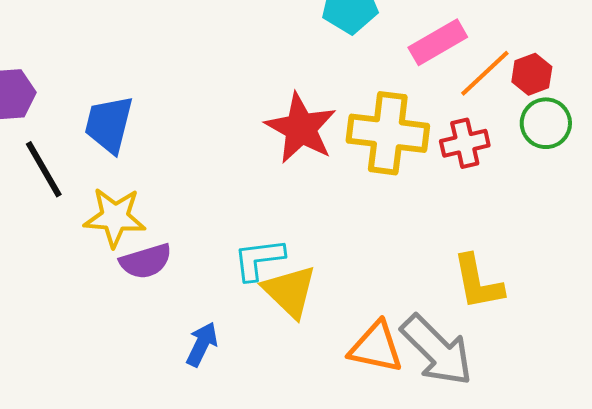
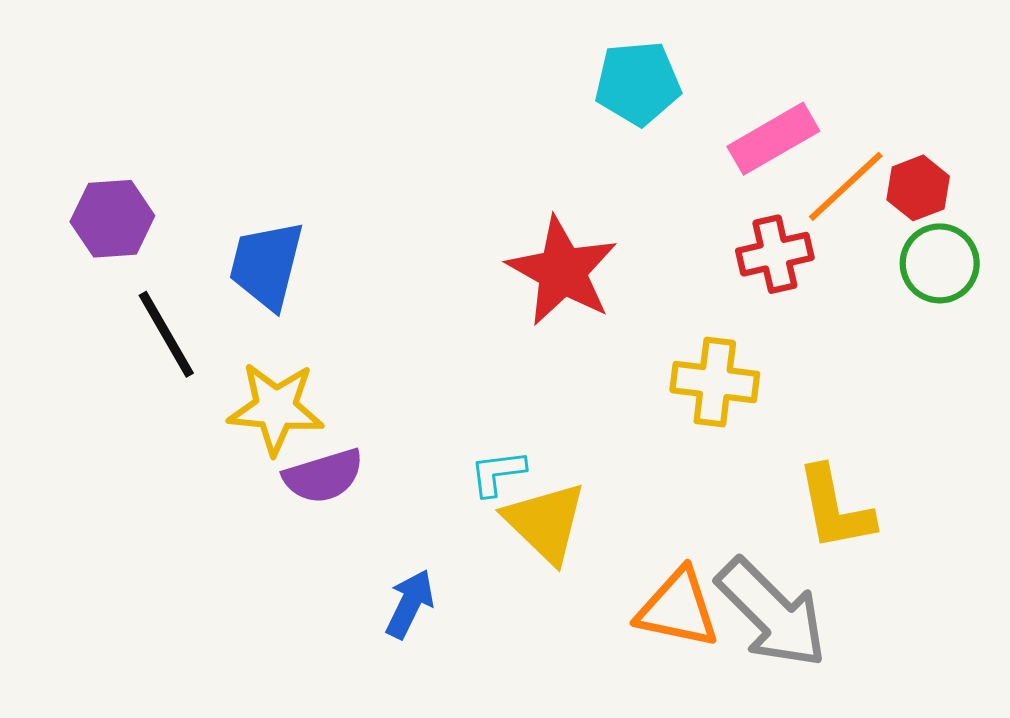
yellow cross: (388, 133) -> (715, 382), moved, size x0.7
red cross: (465, 143) -> (775, 254), moved
cyan L-shape: (259, 259) -> (498, 473), size x0.7

